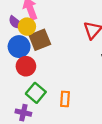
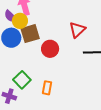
red circle: (26, 66) -> (50, 49), moved

